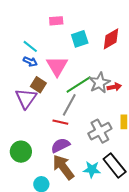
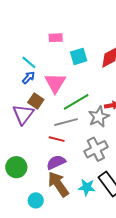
blue arrow: (30, 62) -> (28, 78), turned -72
gray star: (100, 83) -> (99, 117), moved
gray line: (69, 105) -> (66, 122), turned 45

